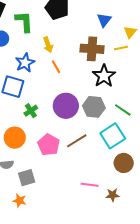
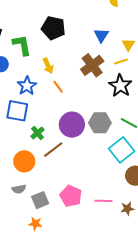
brown cross: (92, 49) -> (92, 65), turned -35
black star: (104, 76) -> (120, 86), moved
brown line: (77, 141) -> (53, 150), moved
pink pentagon: (49, 145) -> (71, 196), moved

